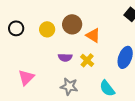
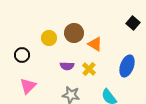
black circle: (16, 28) -> (22, 55), moved

